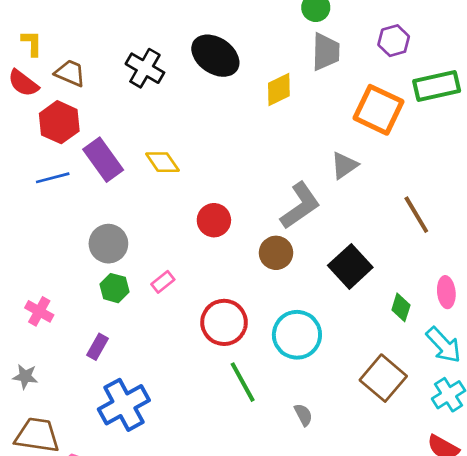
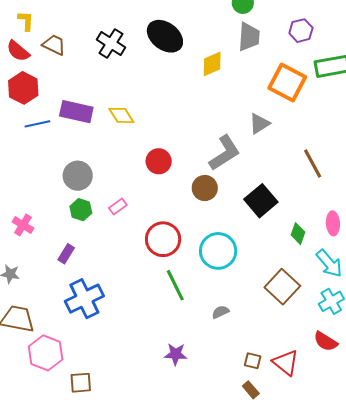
red hexagon: (59, 122) -> (23, 88), moved
purple rectangle: (103, 160) -> (76, 112), turned -44
gray semicircle: (303, 415) -> (220, 312), turned -90

